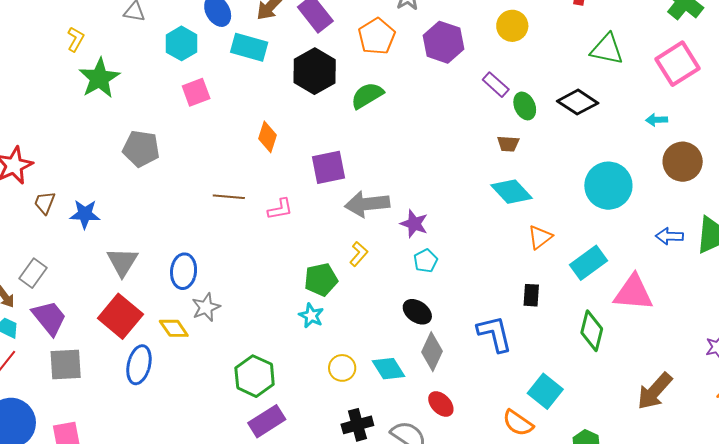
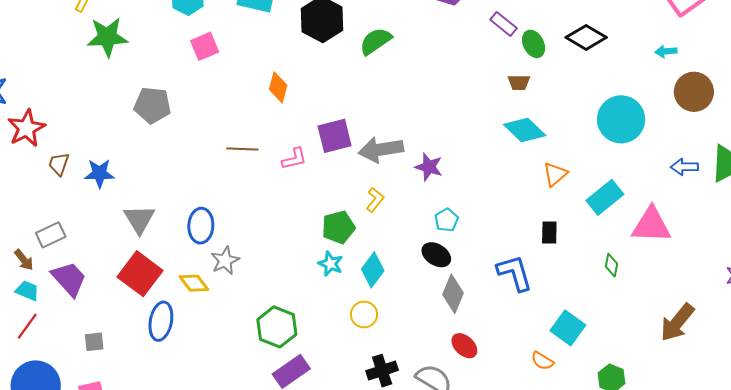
green star: (99, 78) -> (107, 37), turned 30
purple square: (329, 167) -> (335, 136), moved
cyan pentagon: (426, 261) -> (446, 220), moved
gray rectangle: (33, 273) -> (51, 235), turned 32
green diamond: (592, 331) -> (612, 265), size x0.6
gray square: (66, 364) -> (94, 342), moved, size x0.6
cyan diamond: (388, 369) -> (373, 270), moved, turned 72
orange semicircle: (518, 423) -> (542, 361), size x0.7

